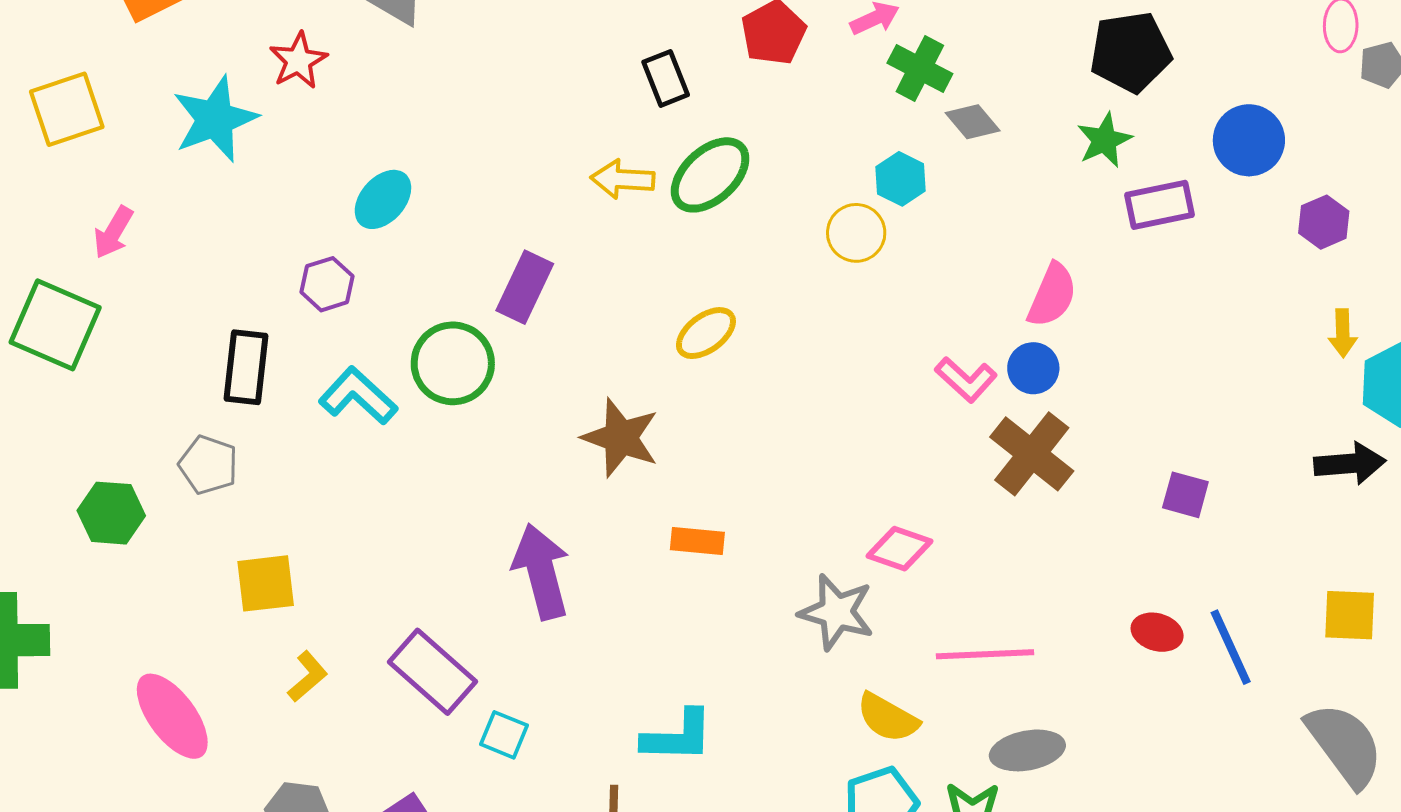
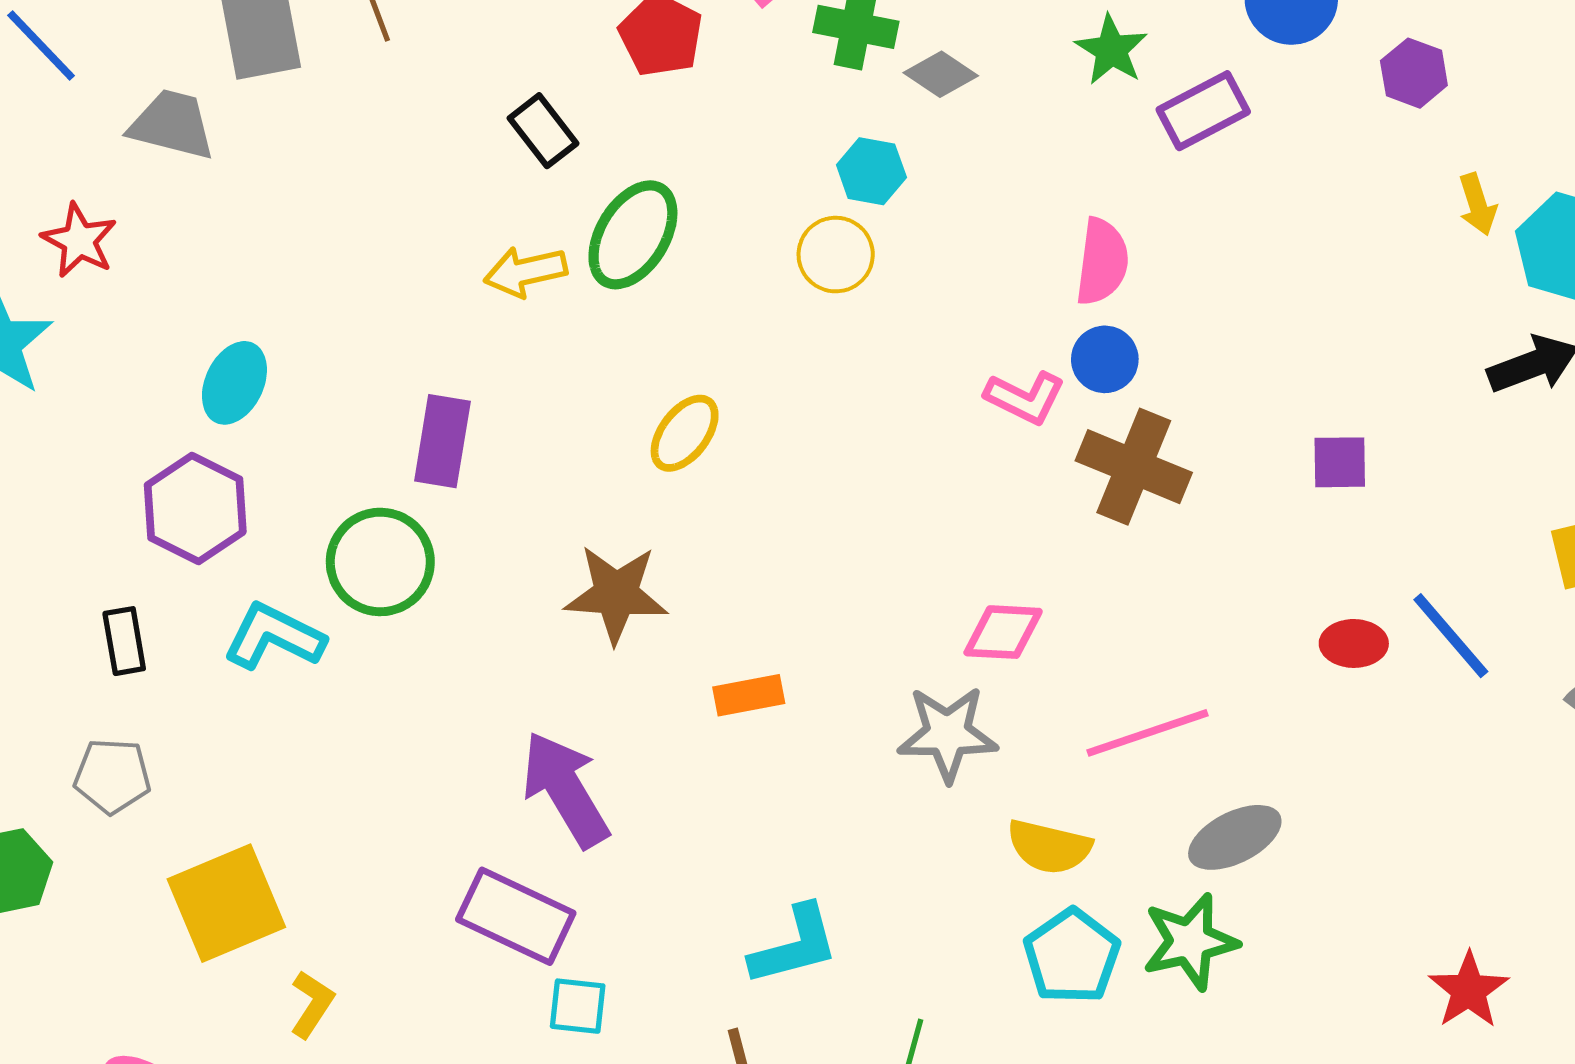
purple hexagon: (327, 284) -> (195, 509), size x1.5
black rectangle: (246, 367) -> (124, 641), size x0.7
yellow square: (266, 583) -> (226, 903), size x1.4
purple rectangle: (433, 672) -> (516, 916), moved

